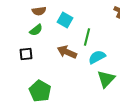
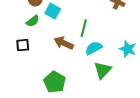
cyan square: (65, 20) -> (53, 11), moved
green pentagon: (40, 91) -> (55, 82), moved

